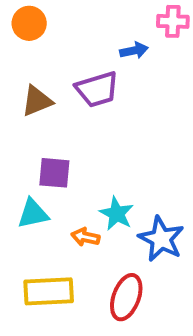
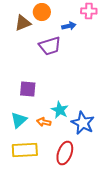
orange circle: (29, 23) -> (42, 12), moved
brown triangle: (37, 101) -> (23, 23), moved
cyan triangle: (33, 214) -> (19, 120), moved, turned -30

